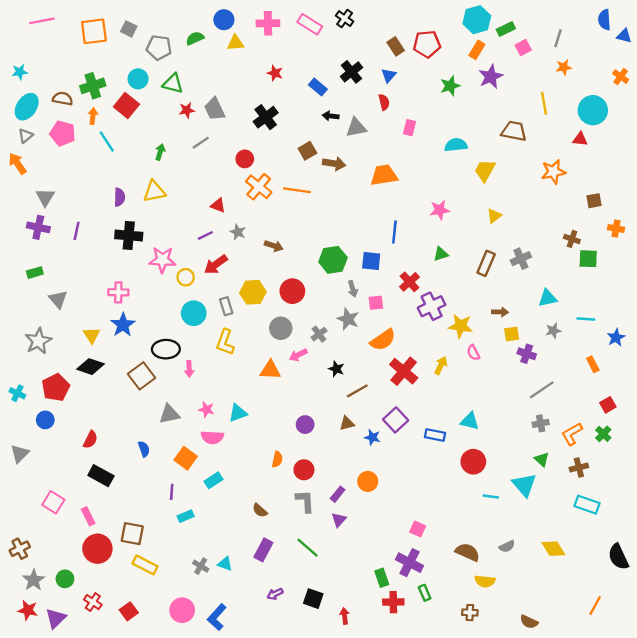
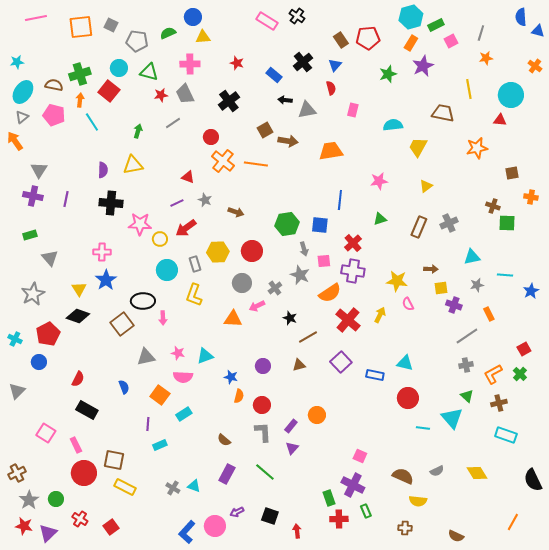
pink cross: (268, 23) -> (190, 64), moved
purple cross: (432, 306) -> (353, 271), moved, turned 35
orange rectangle: (593, 364) -> (489, 314), moved
blue star: (372, 437) -> (231, 377), moved
pink circle: (182, 610) -> (215, 526), moved

